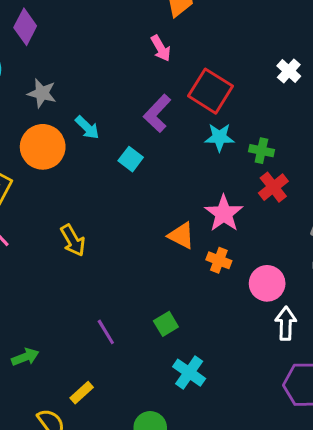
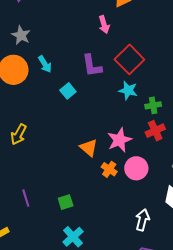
purple L-shape: (157, 113) -> (92, 66), turned -65
green cross: (261, 151) -> (153, 105), turned -35
yellow arrow: (73, 240) -> (19, 134), turned 45
pink circle: (267, 283) -> (136, 168), moved

